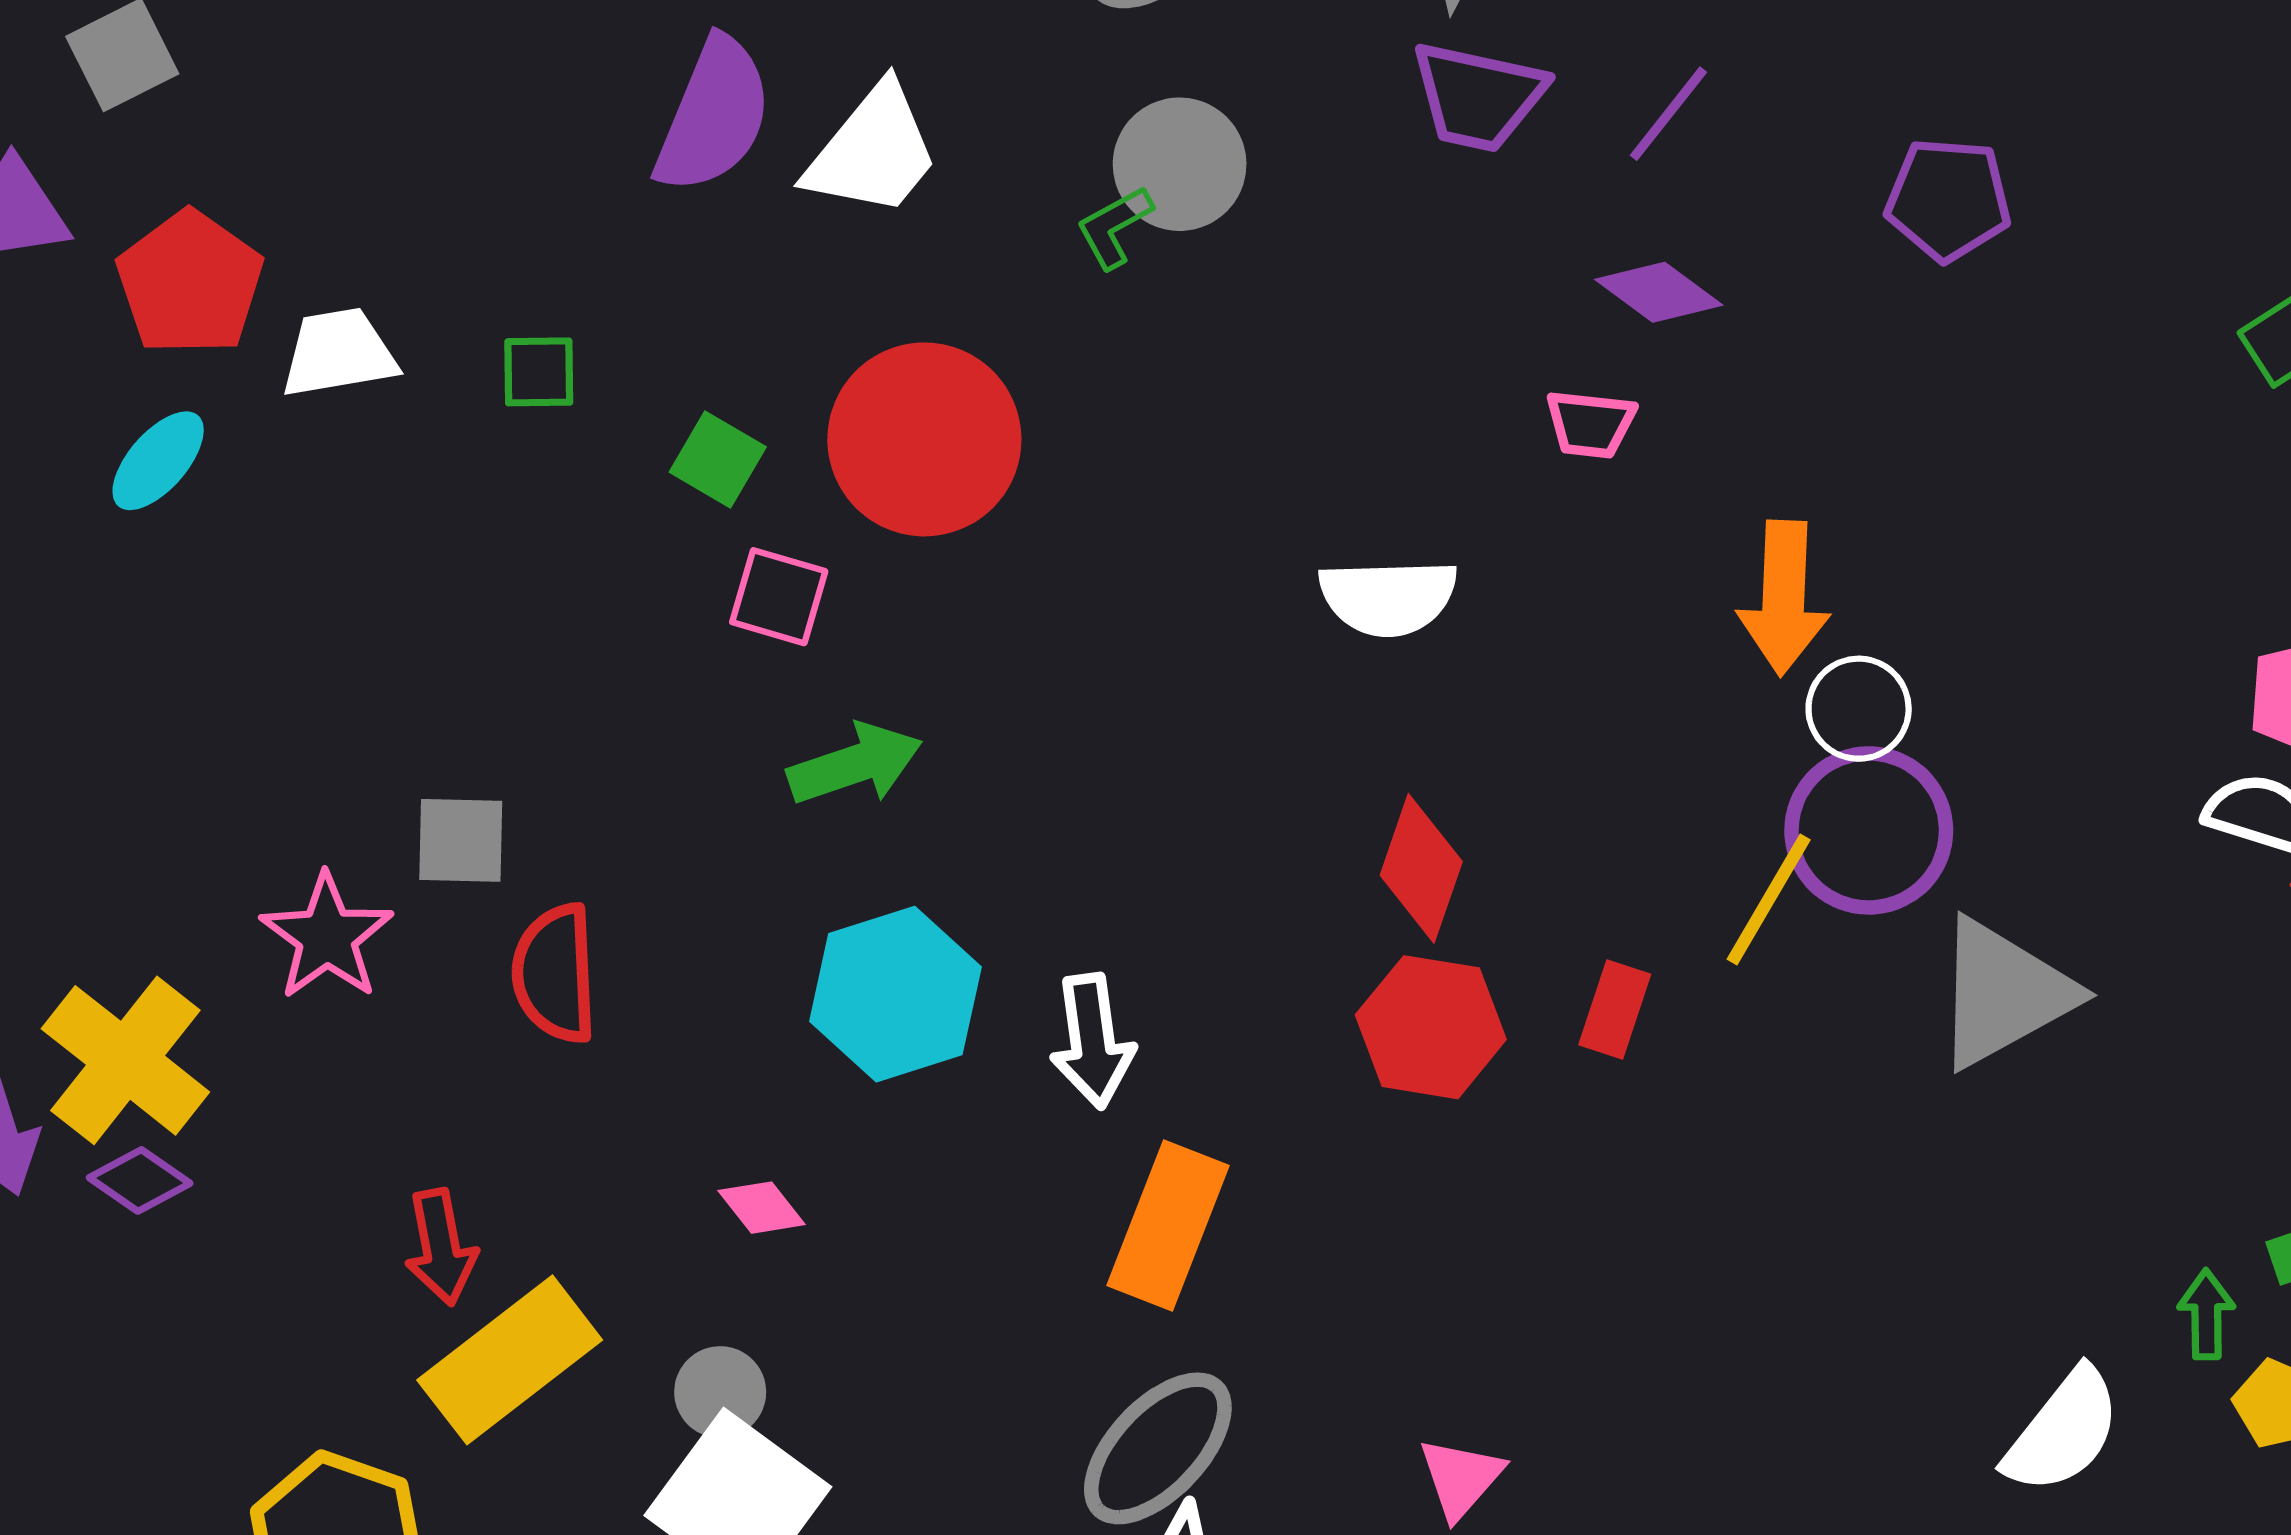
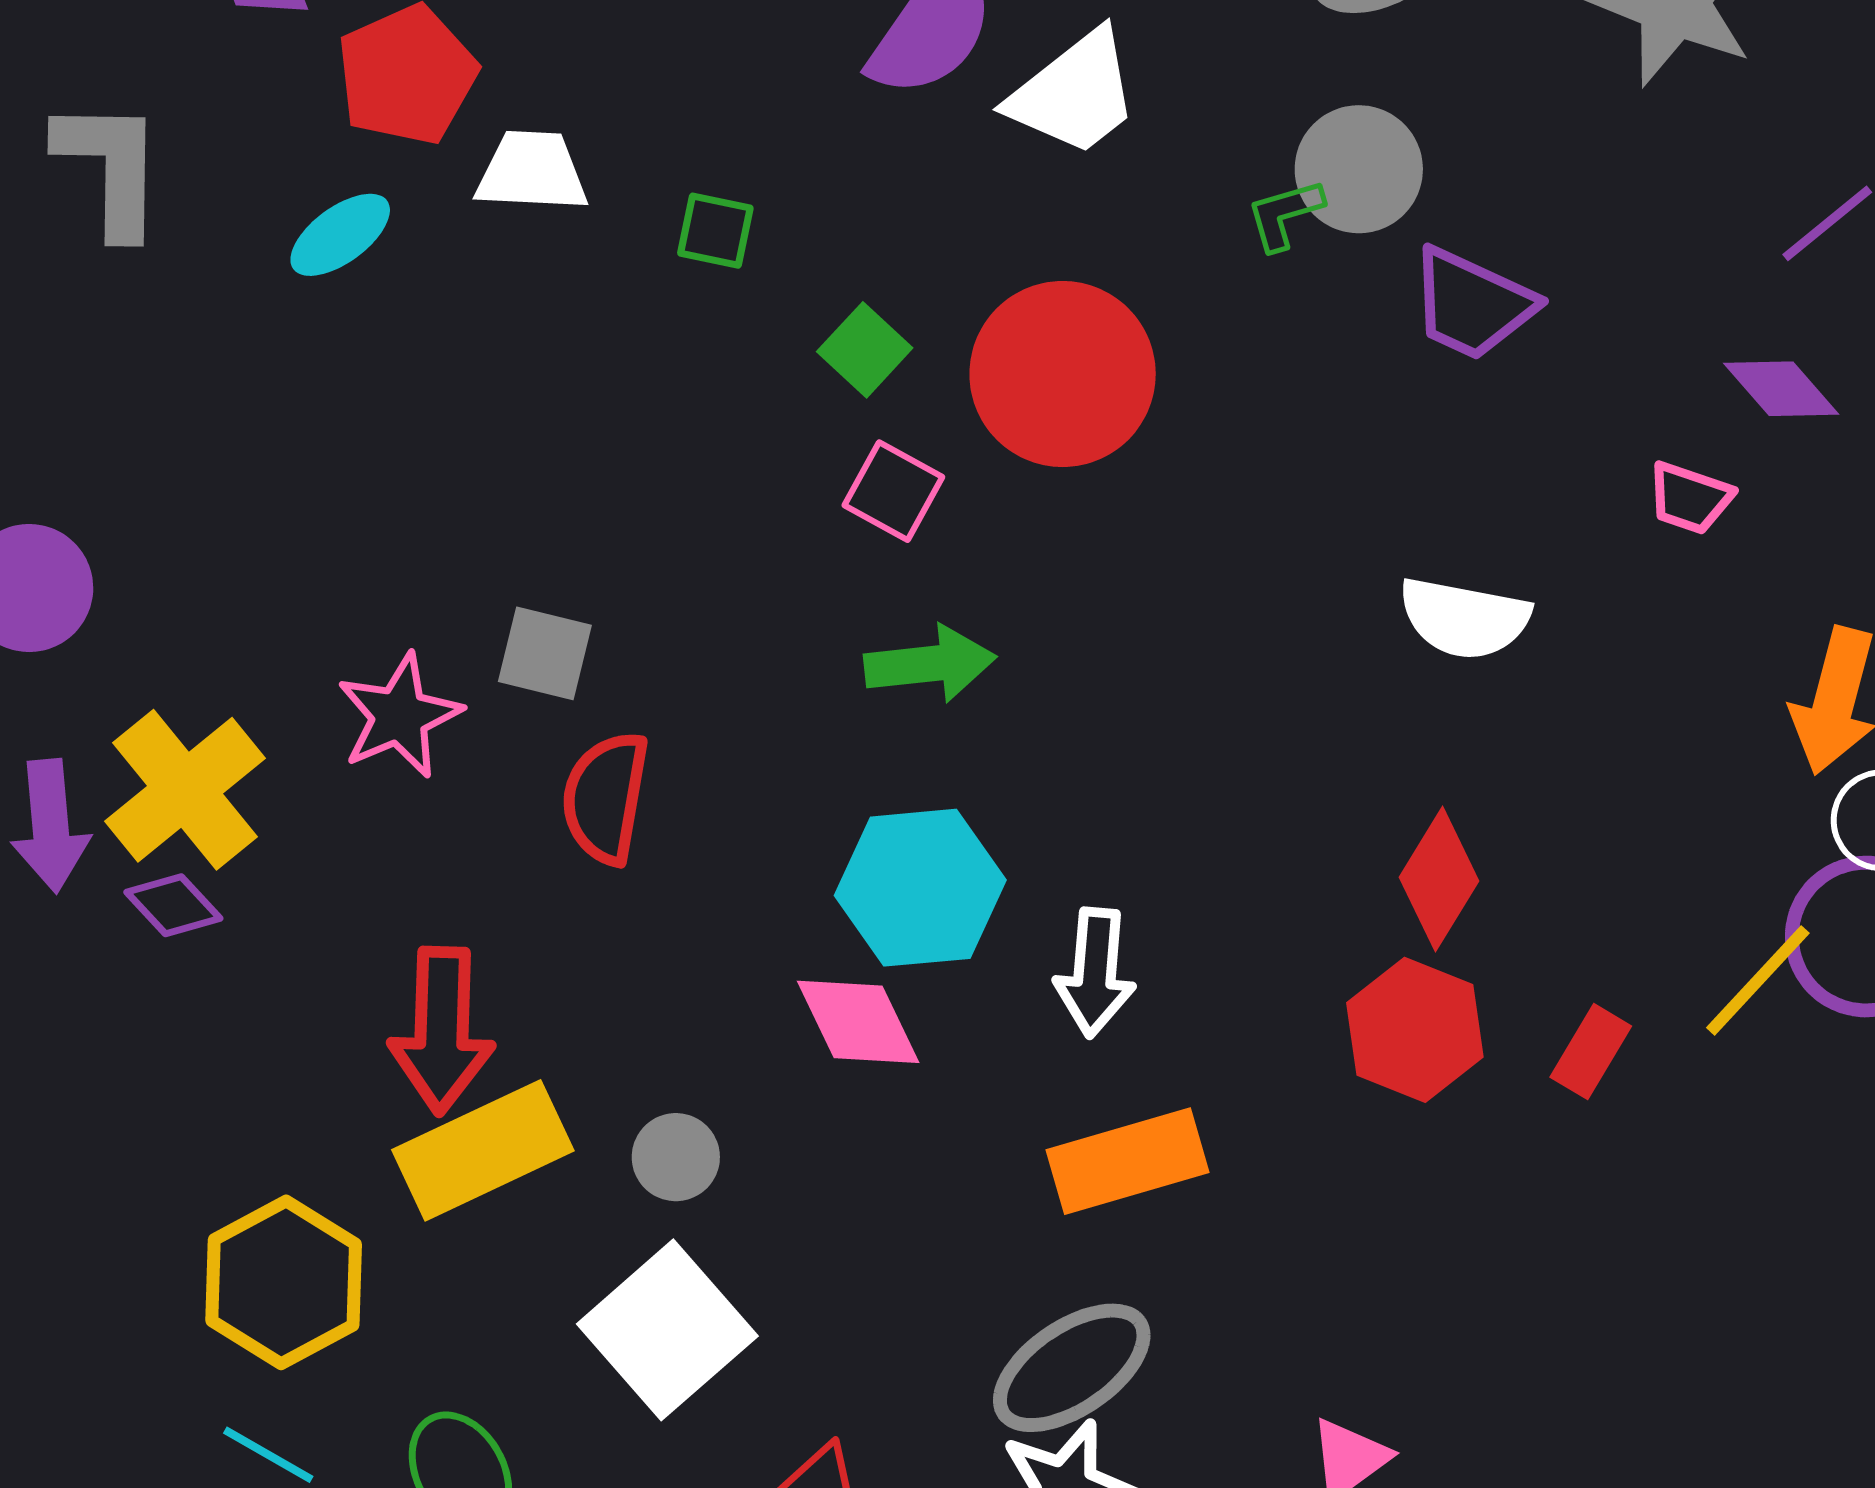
purple trapezoid: (1478, 96) -> (1472, 304), moved
pink diamond: (762, 1208) -> (858, 1022), moved, size x1.6
orange rectangle: (1168, 1225) -> (1128, 1161), turned 40
red arrow: (441, 1247) -> (442, 1030), size x1.5
gray circle: (720, 1392) -> (676, 1157), moved

